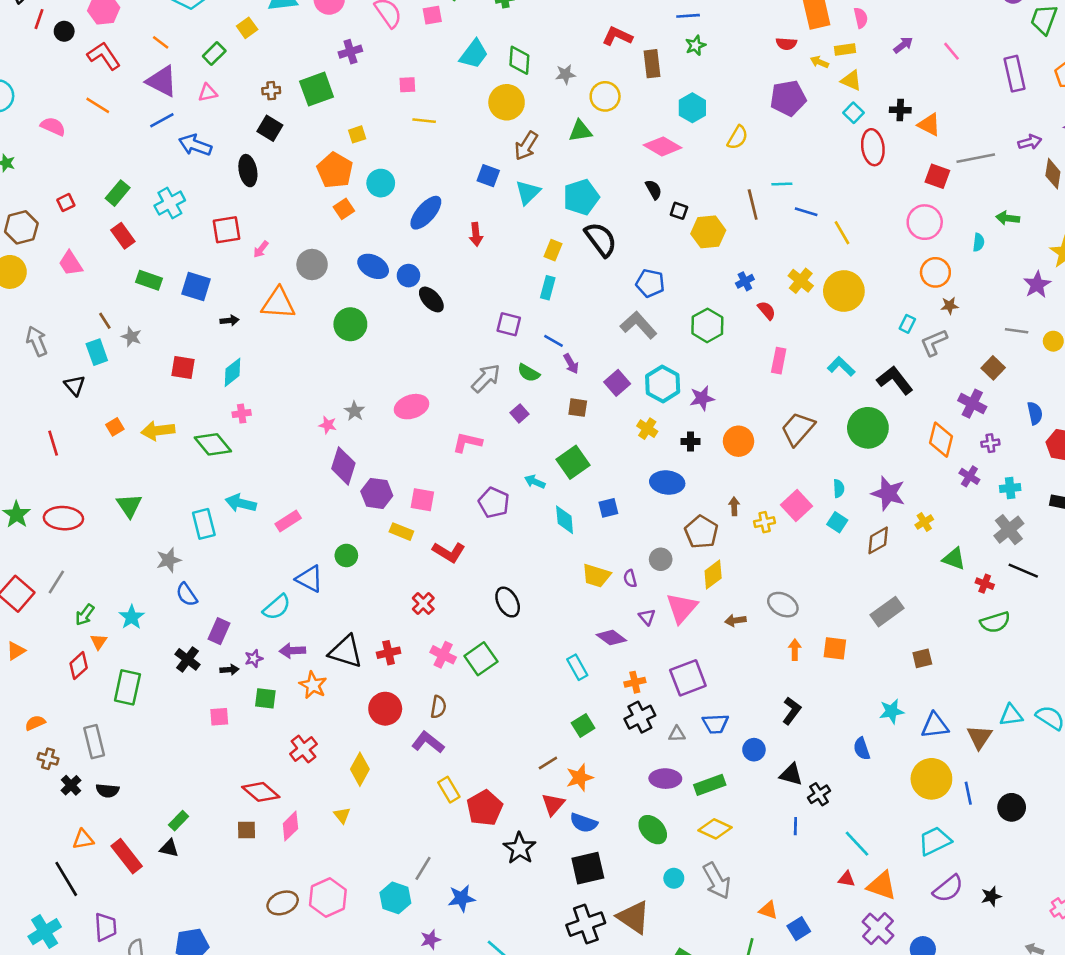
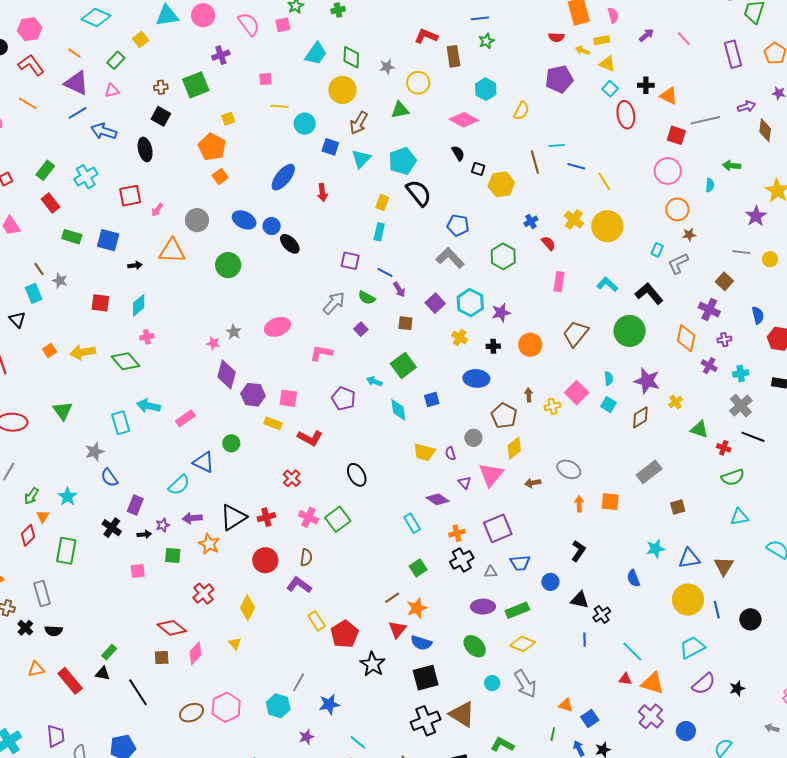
cyan circle: (381, 183) -> (305, 124), moved
black triangle: (346, 652) -> (233, 517), turned -48
cyan triangle: (1011, 715) -> (739, 517), moved
black line: (66, 879) -> (138, 692), moved

